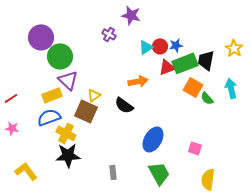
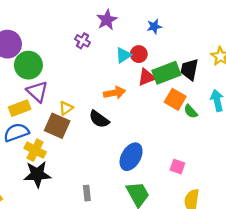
purple star: (131, 15) -> (107, 20), turned 30
blue star: (176, 45) -> (154, 26), moved

